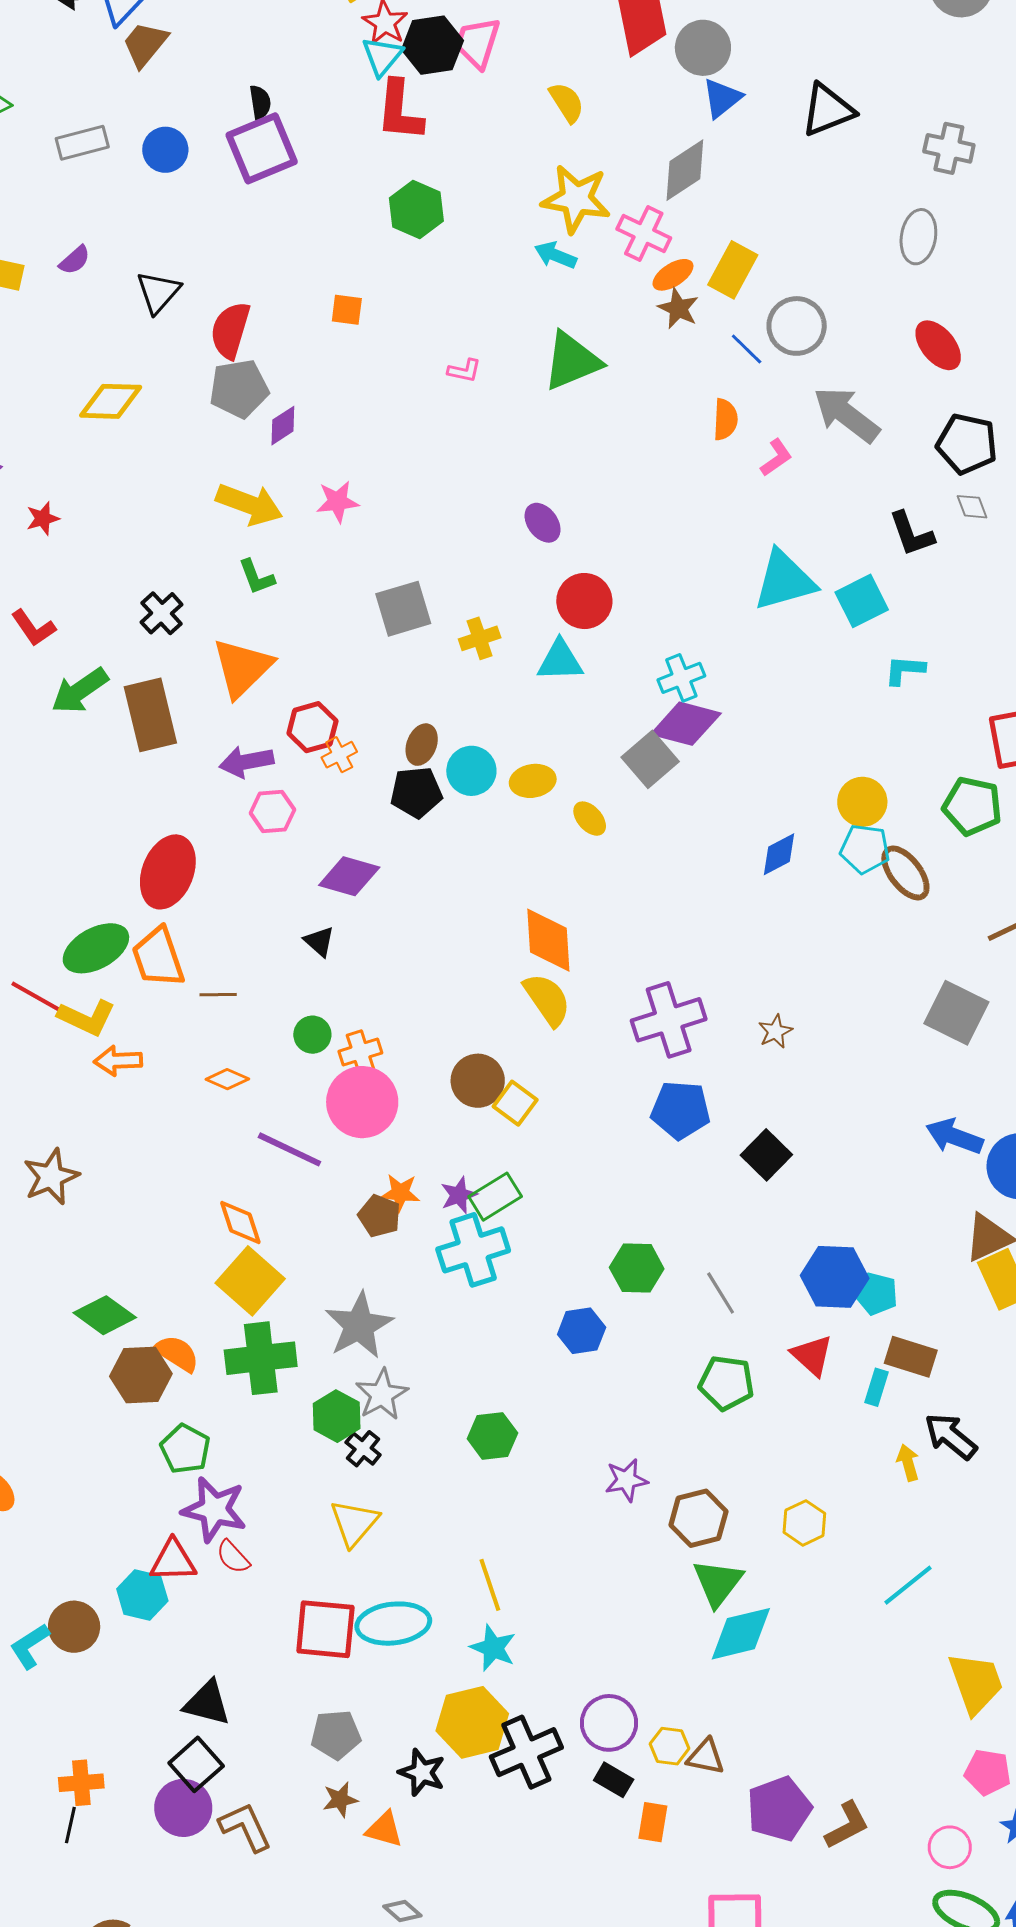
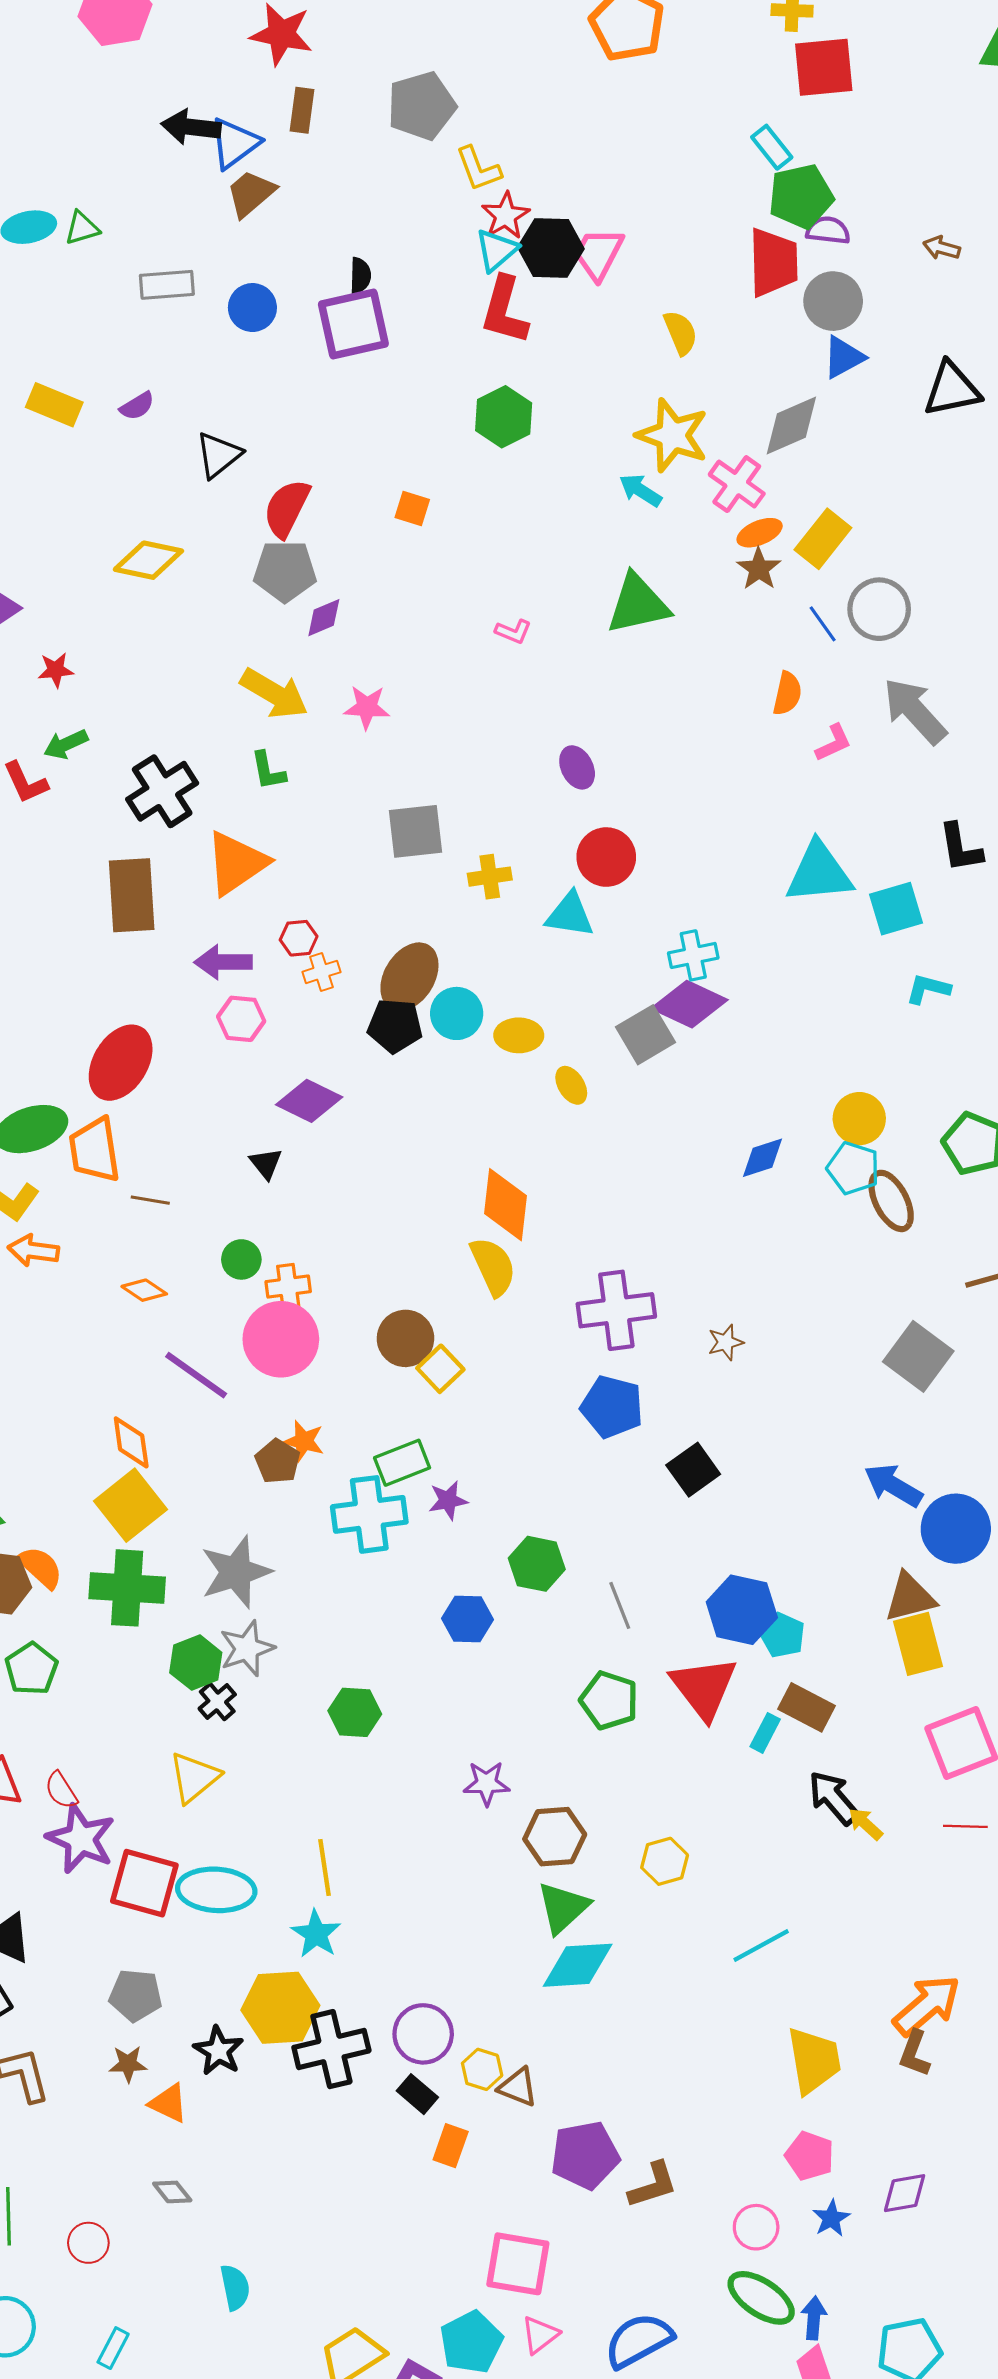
pink L-shape: (464, 371) -> (513, 631), moved
black cross: (162, 613) -> (162, 791), size x1.5
green arrow: (80, 691) -> (66, 744), moved, size x0.7
red hexagon: (312, 727) -> (299, 938), size x0.7
brown ellipse: (422, 745) -> (409, 977), size x1.6
purple star: (459, 1195) -> (448, 1500), moved
red triangle: (812, 1355) -> (704, 1688), size x1.5
yellow arrow: (908, 1463) -> (865, 1824), moved, turned -42
purple star: (214, 1509) -> (81, 1839), moved

